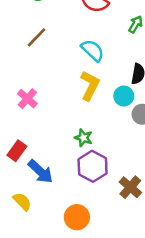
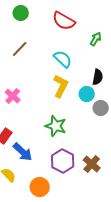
green star: (83, 138) -> (56, 126), size x1.5
purple hexagon: (93, 166) -> (63, 161), moved
orange circle: (77, 217) -> (40, 187), moved

